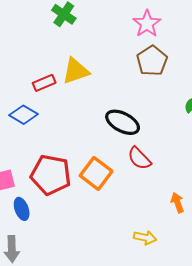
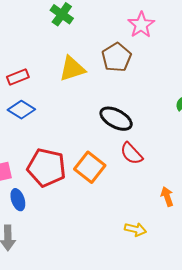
brown pentagon: (152, 61) -> (117, 57), moved
red rectangle: (44, 83) -> (18, 77), moved

